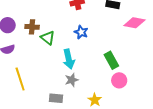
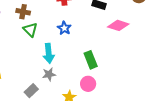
brown cross: (32, 27) -> (23, 12), moved
pink circle: (119, 80) -> (88, 84), moved
gray rectangle: (56, 98) -> (31, 91), turned -56

